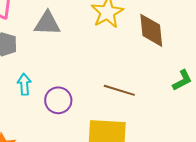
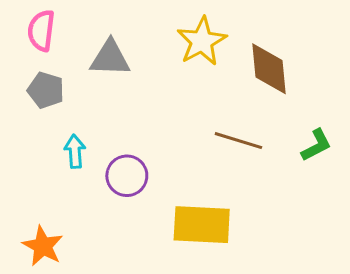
brown line: (119, 90) -> (238, 141), moved

